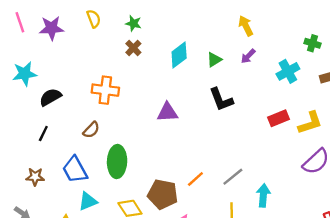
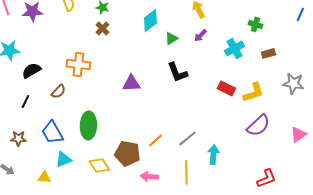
cyan diamond: (179, 55) -> (150, 20), moved
red rectangle: (279, 118) -> (226, 88), turned 48
brown semicircle: (91, 130) -> (58, 91), moved

